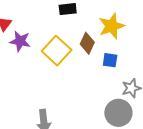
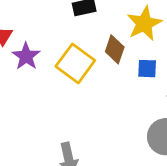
purple star: (20, 41) -> (26, 56), turned 30

